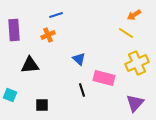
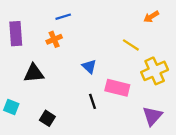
yellow line: (126, 33) -> (131, 45), moved
black square: (42, 105) -> (47, 118), turned 32

